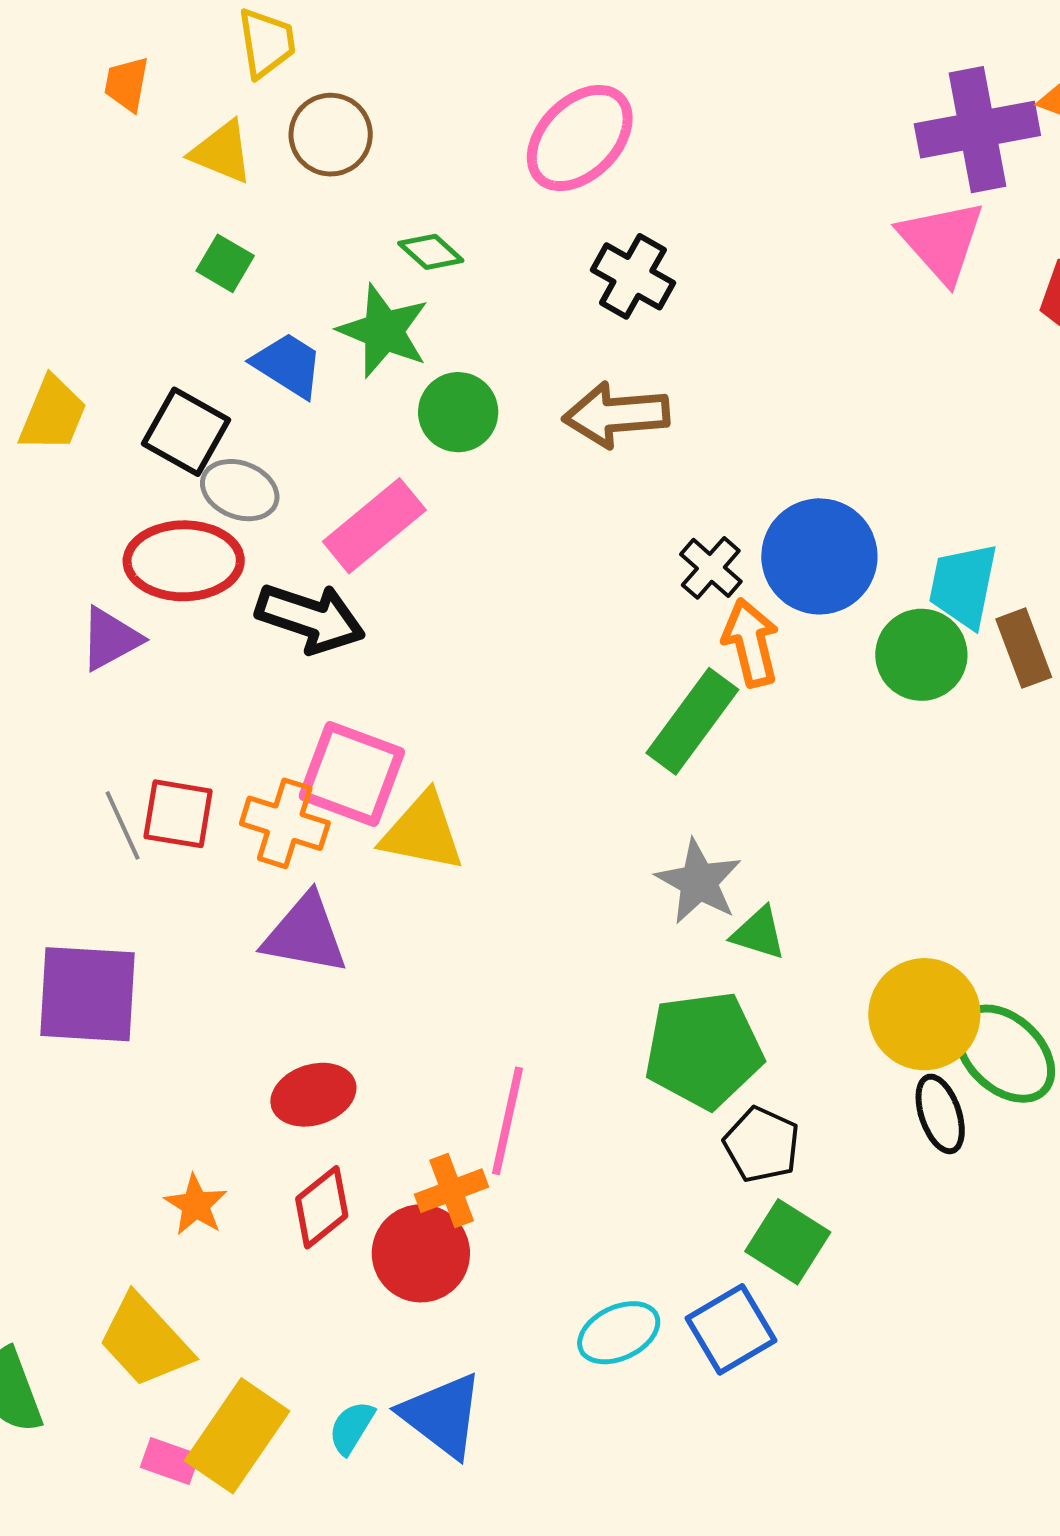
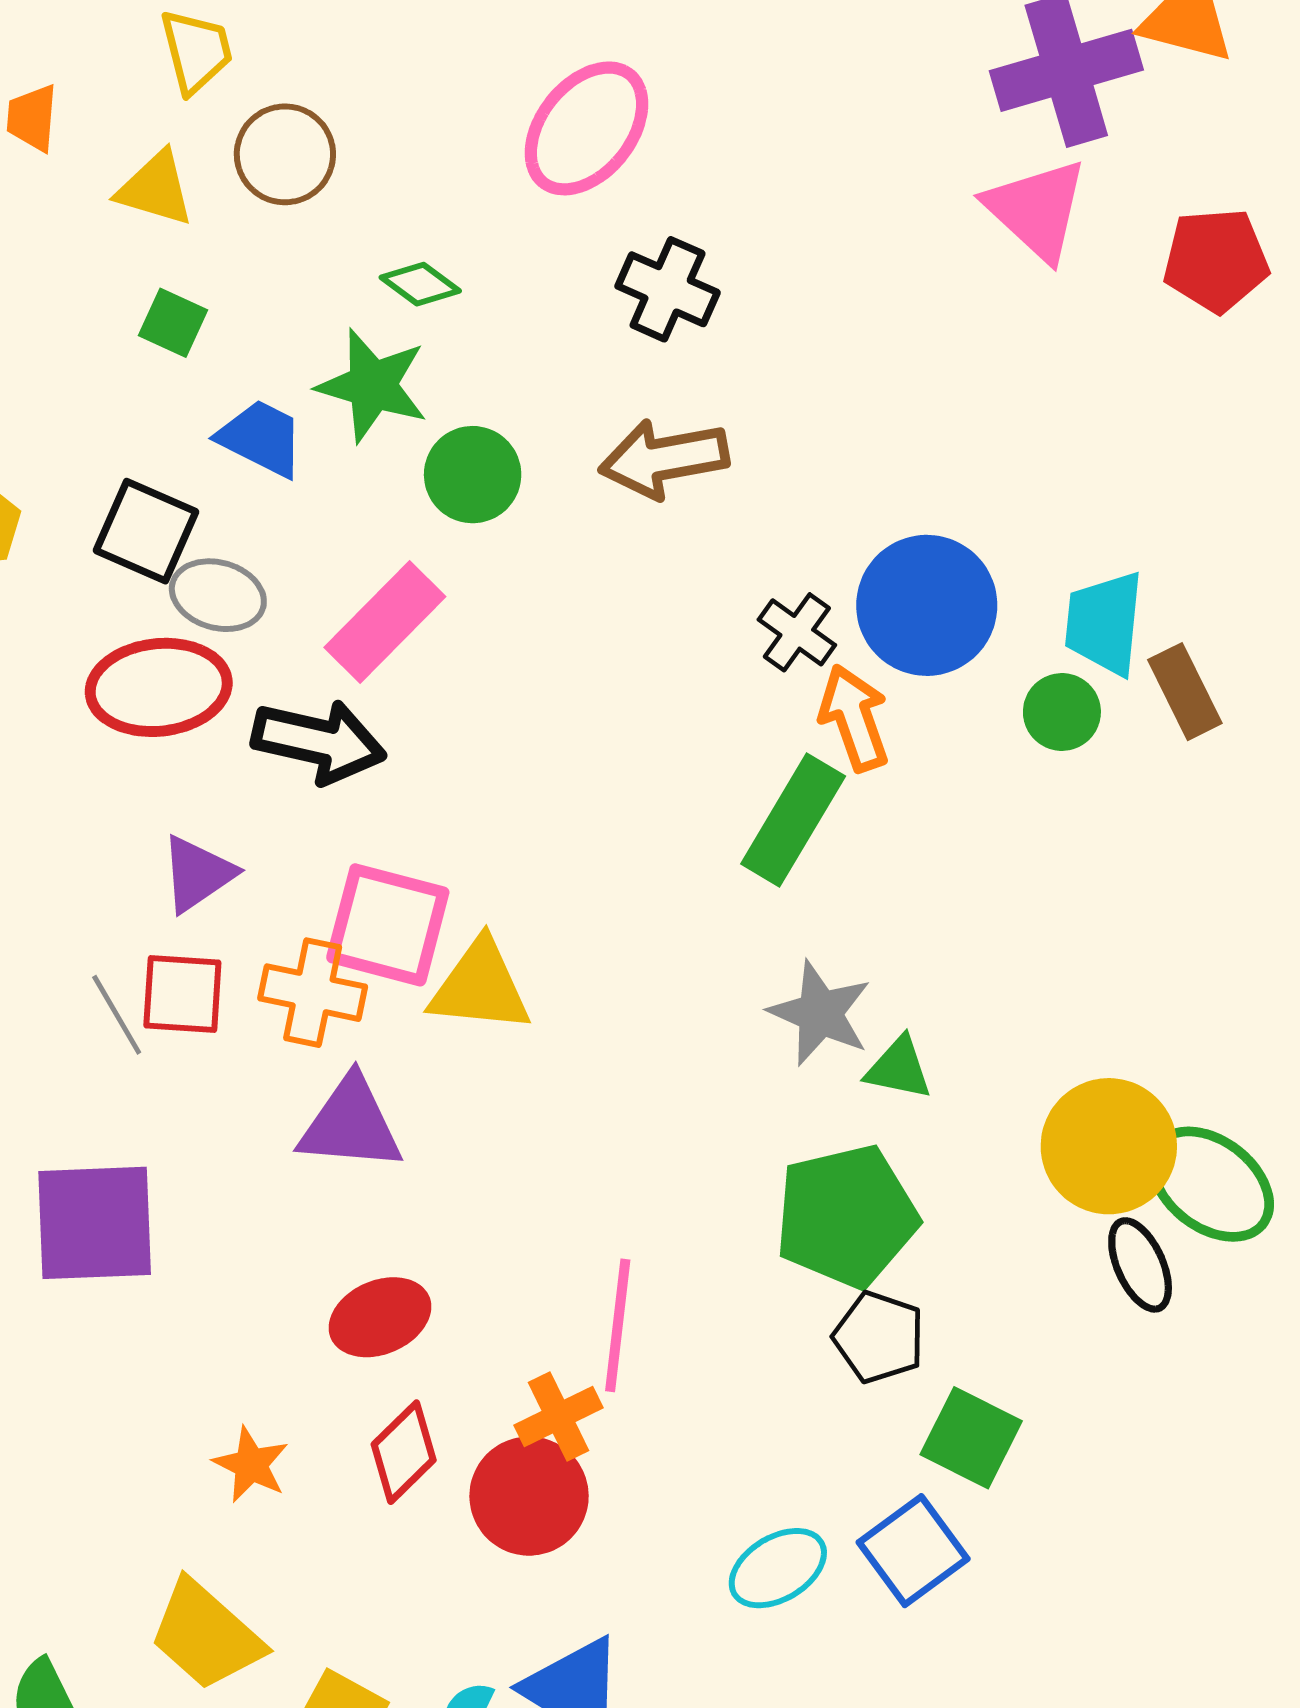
purple triangle: (110, 639) -> (197, 874), moved
green circle: (921, 655) -> (1062, 712), size x0.7
black pentagon: (762, 1145) -> (879, 1337), moved

